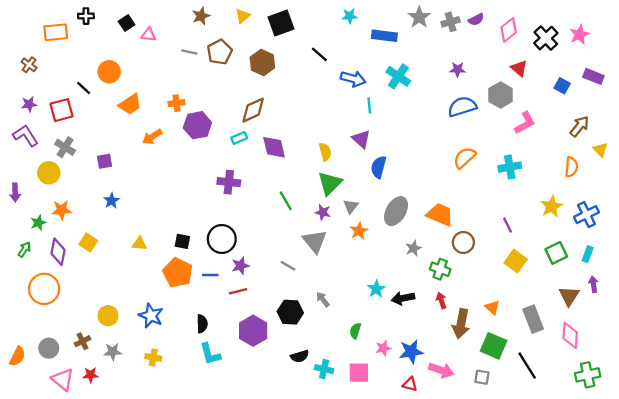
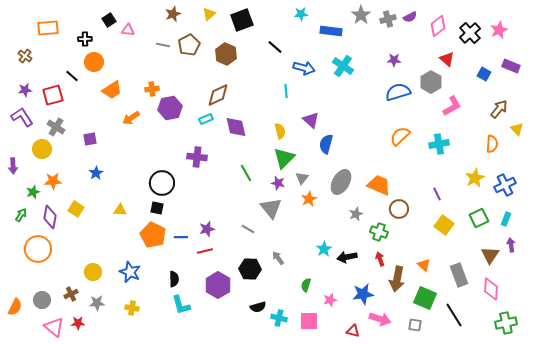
black cross: (86, 16) -> (85, 39), moved
cyan line: (369, 105) -> (286, 91), moved
black circle: (222, 239) -> (162, 183), moved
blue star: (411, 352) -> (363, 294), moved

